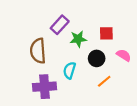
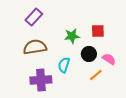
purple rectangle: (60, 25) -> (34, 17), moved
brown semicircle: (38, 51) -> (35, 47), turned 85
pink semicircle: (124, 55) -> (109, 59), moved

